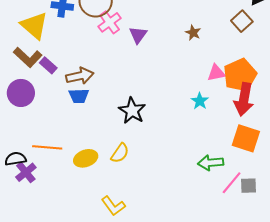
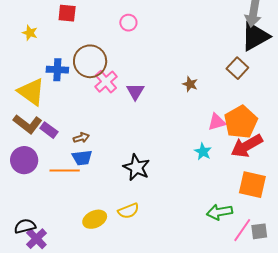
brown arrow: (80, 76) -> (81, 138), size x0.6
red arrow: (244, 99) -> (247, 146), turned 56
orange line: (47, 147) -> (65, 170), moved
yellow semicircle: (120, 153) -> (128, 211), turned 40

